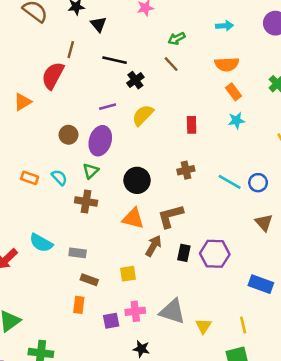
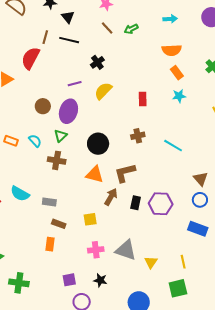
black line: (115, 60) -> (69, 40), moved
brown line: (171, 64) -> (107, 28), moved
blue circle: (258, 183) -> (200, 200), moved
purple square: (111, 321) -> (69, 280), moved

